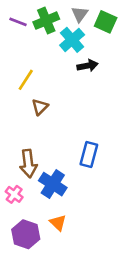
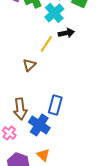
yellow line: (26, 80) -> (46, 44), moved
blue rectangle: (89, 154) -> (55, 105), moved

